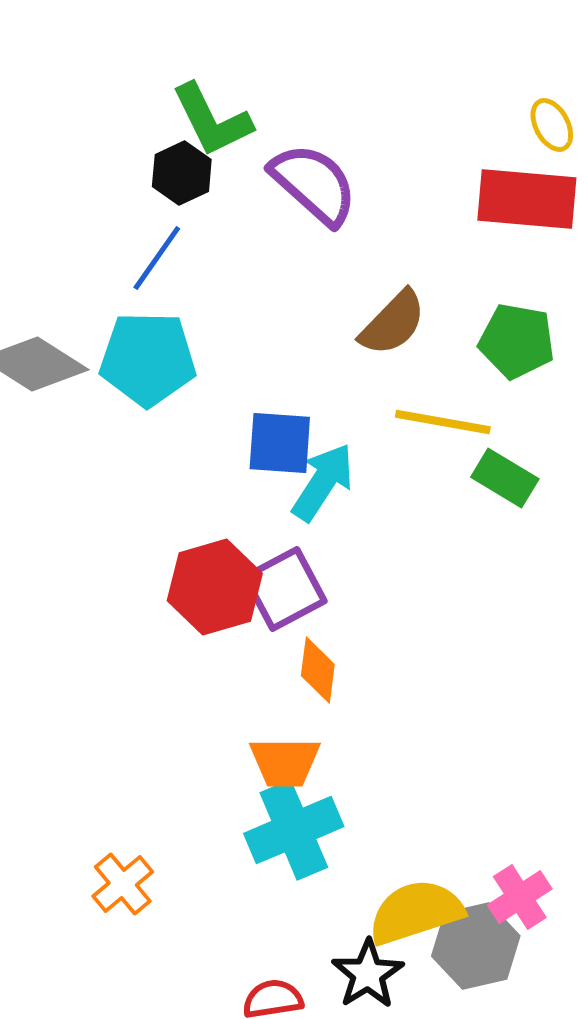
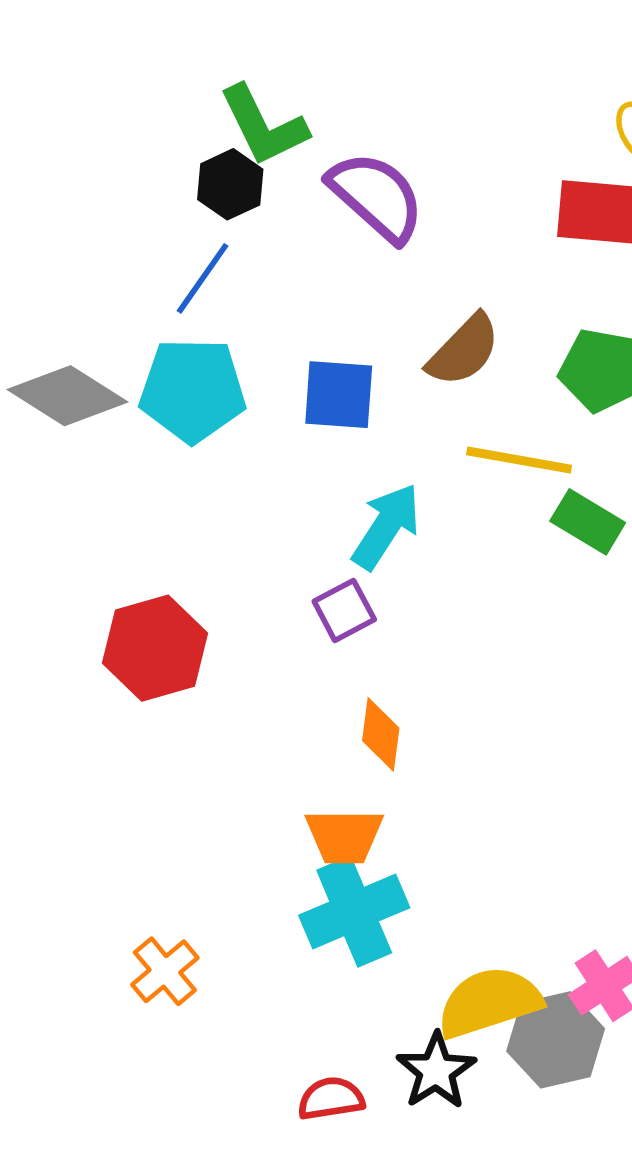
blue square: (280, 443) -> (339, 395), moved
red hexagon: (215, 587) -> (155, 648), moved
purple square: (285, 589) -> (344, 610), moved, size x0.7

